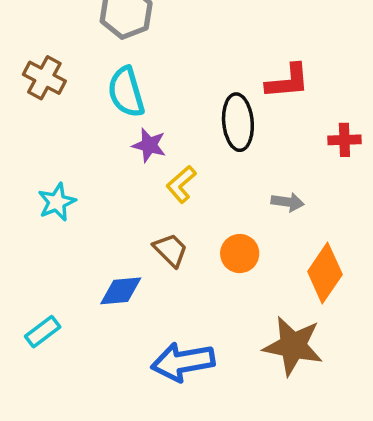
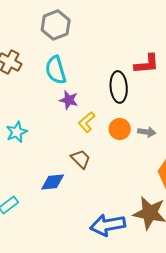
orange circle: (240, 254) -> (120, 129), moved
blue arrow: (183, 362) -> (108, 225), moved

